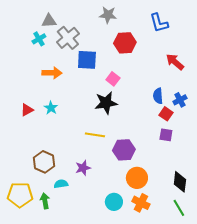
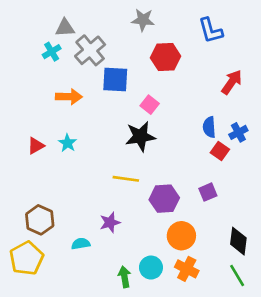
red arrow: (175, 62) -> (232, 82), turned 84
purple square: (166, 135) -> (208, 192), moved, turned -32
brown hexagon: (44, 162) -> (40, 220), moved
yellow pentagon: (20, 195) -> (26, 258), turned -30
green arrow: (45, 201) -> (124, 277), moved

